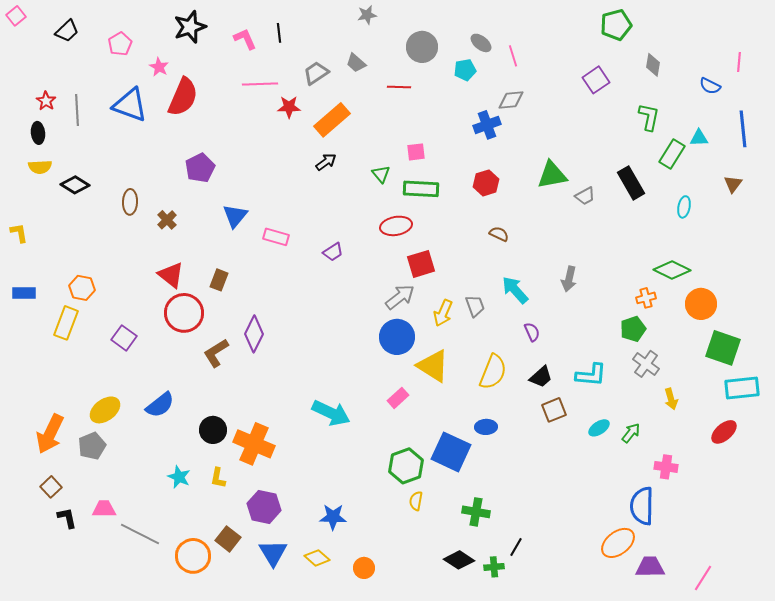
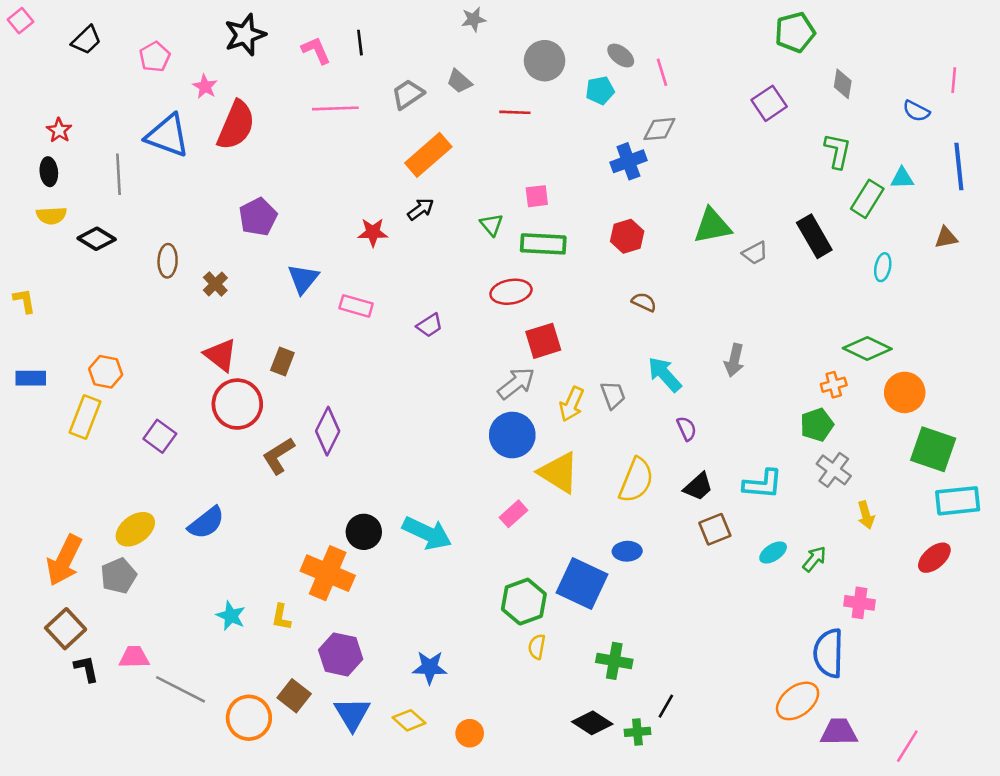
red star: (289, 107) -> (373, 232), moved
gray line: (77, 110) -> (119, 174), moved
brown triangle: (733, 184) -> (946, 238), turned 42
black circle: (213, 430) -> (364, 532), moved
brown square: (51, 487) -> (66, 629), size x1.4

